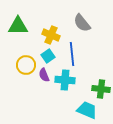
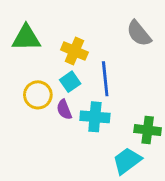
gray semicircle: (82, 23) -> (139, 33), moved
cyan trapezoid: (87, 110) -> (127, 161), turned -60

